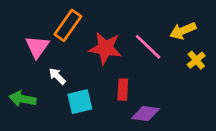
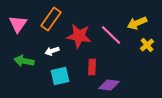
pink triangle: (37, 47) -> (18, 24), moved
white arrow: (57, 76) -> (52, 51), moved, turned -64
green arrow: (22, 99) -> (24, 61), moved

